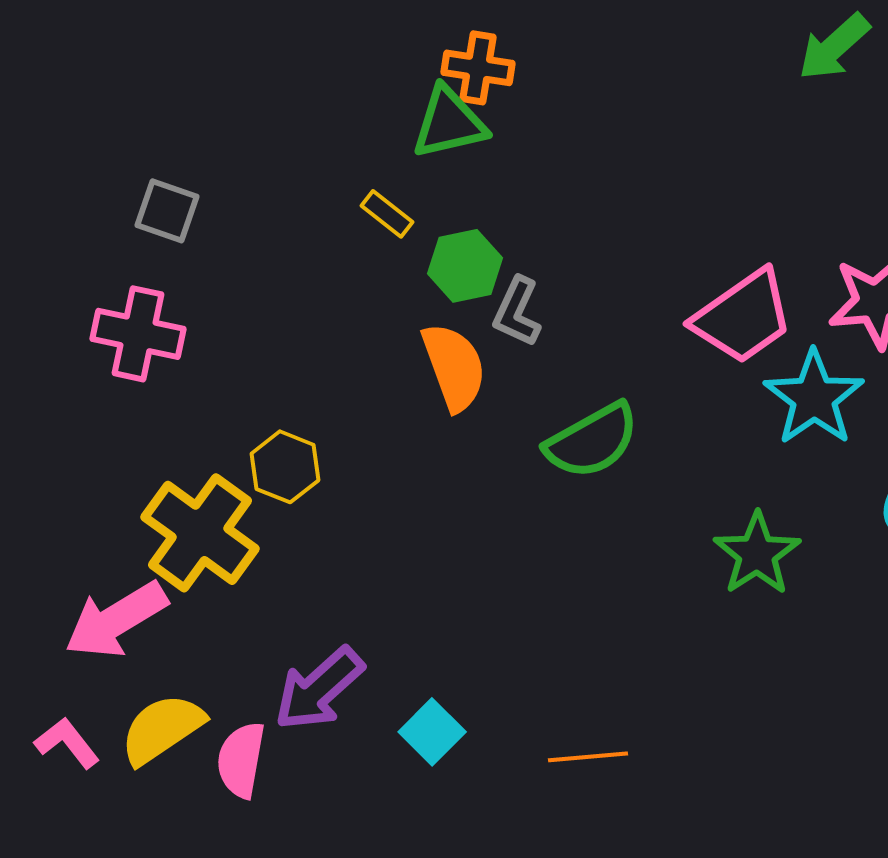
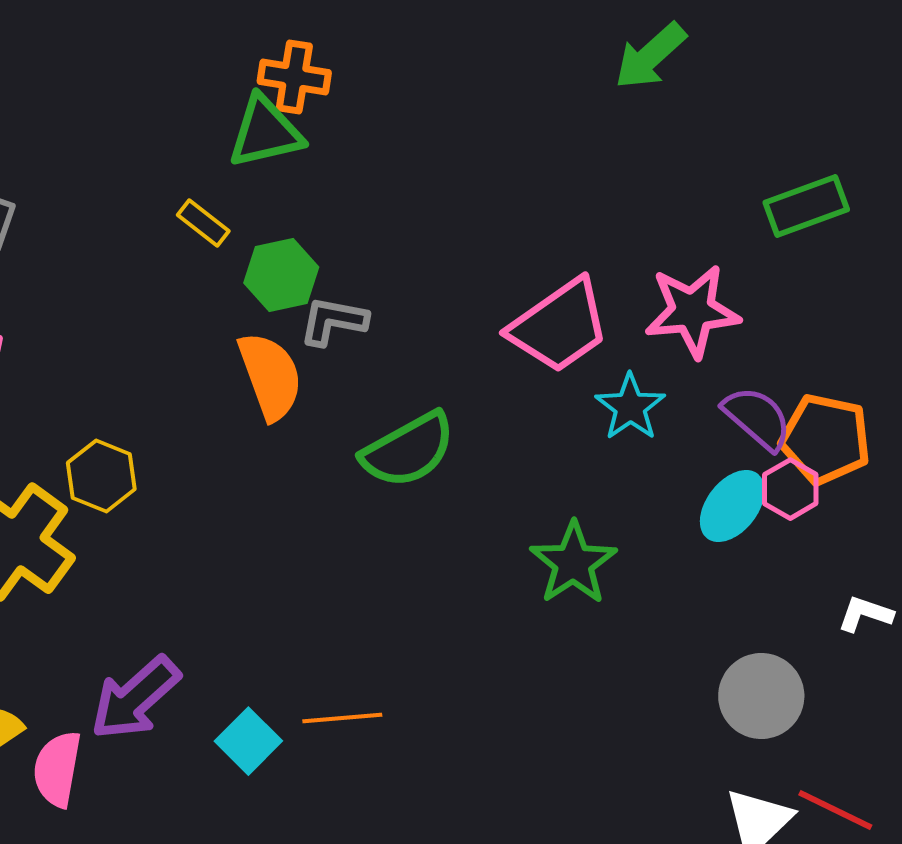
gray L-shape: (517, 312) -> (333, 321), turned 76
cyan star: (814, 398) -> (630, 407), size x0.7
orange line: (588, 757) -> (342, 718), moved

